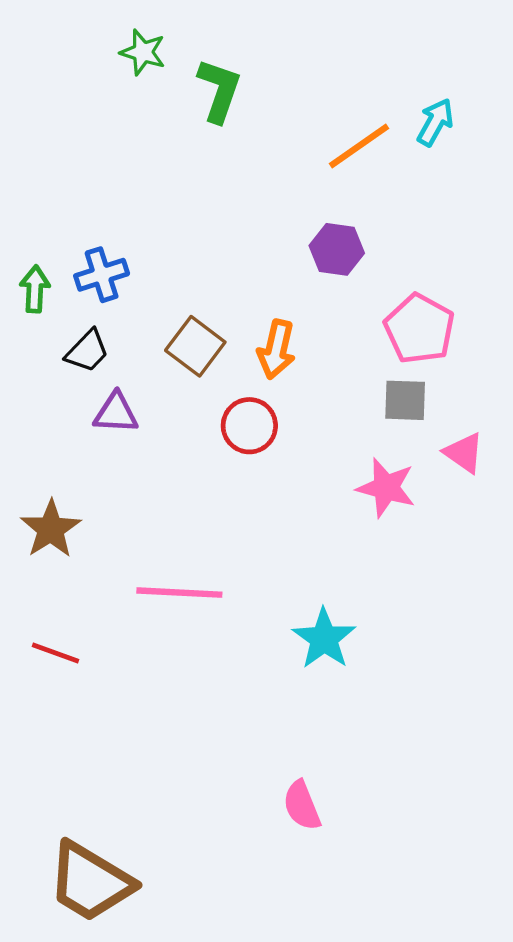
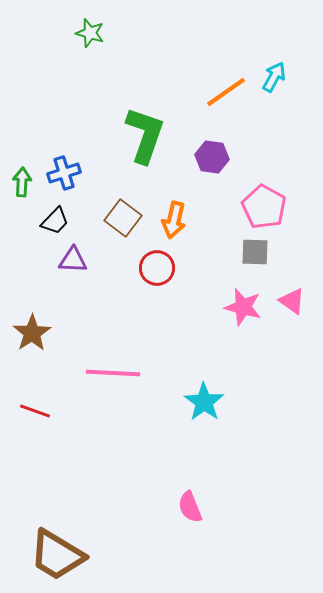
green L-shape: (219, 90) -> (145, 135), moved, size x1.4
pink triangle: (464, 453) -> (292, 301), moved

